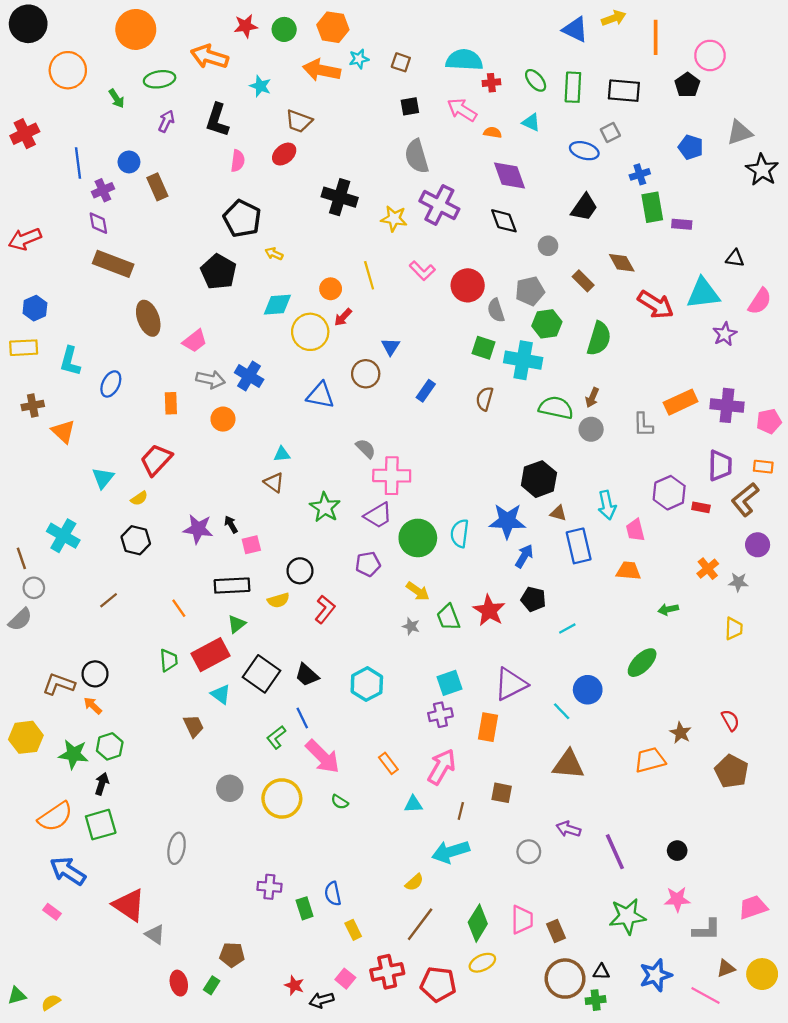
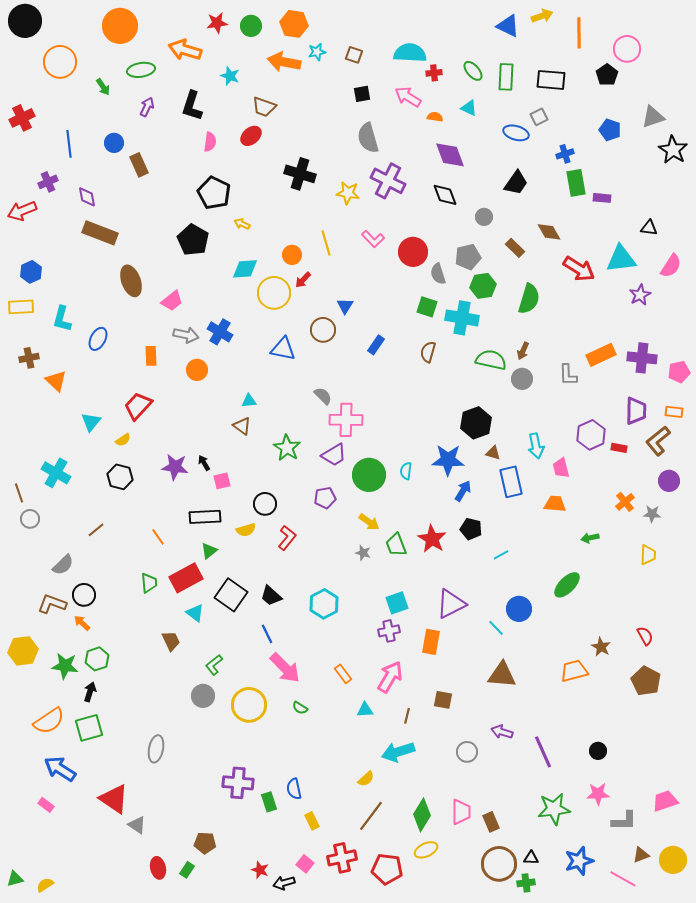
purple cross: (103, 190) -> (48, 182), moved
cyan semicircle: (460, 533) -> (406, 471), size x0.7
gray semicircle: (20, 620) -> (63, 565), moved
green L-shape: (276, 737) -> (214, 665), moved
purple cross: (269, 887) -> (238, 783), size x1.4

